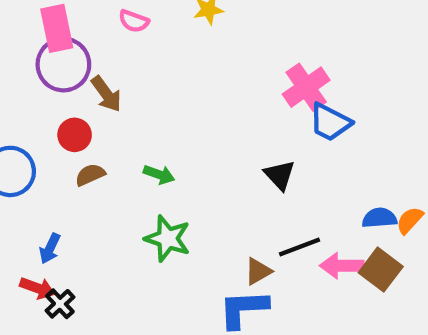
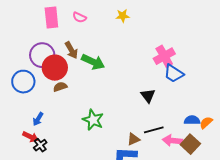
pink semicircle: (134, 21) -> (79, 17), moved
purple circle: (63, 65) -> (42, 55), moved
red circle: (75, 135) -> (55, 68), size x1.6
green arrow: (159, 174) -> (93, 62), moved, size x1.6

